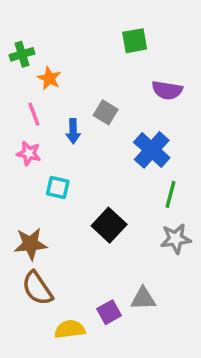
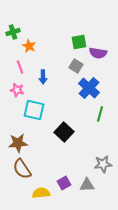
green square: (135, 41) -> (79, 42), moved
gray square: (106, 112) -> (76, 66), moved
cyan square: (58, 188) -> (34, 110), size x1.5
gray star: (176, 239) -> (103, 164), moved
gray triangle: (143, 299) -> (87, 185), moved

